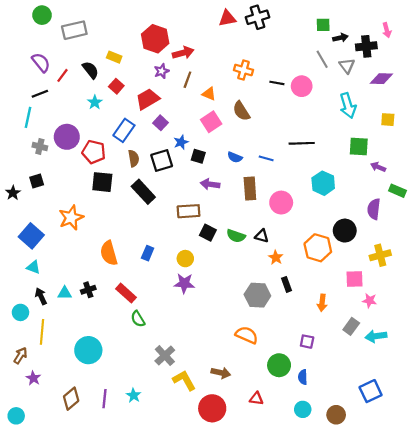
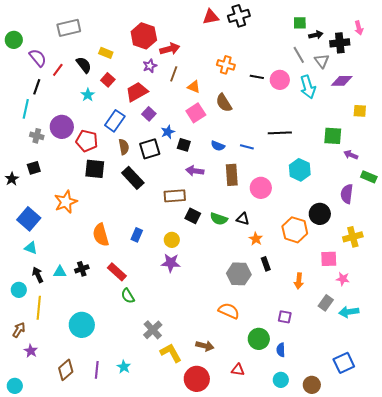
green circle: (42, 15) -> (14, 40), moved
purple diamond: (381, 79) -> (342, 81), moved
black line: (40, 94) -> (37, 87), turned -49
cyan arrow: (348, 106) -> (308, 87), moved

